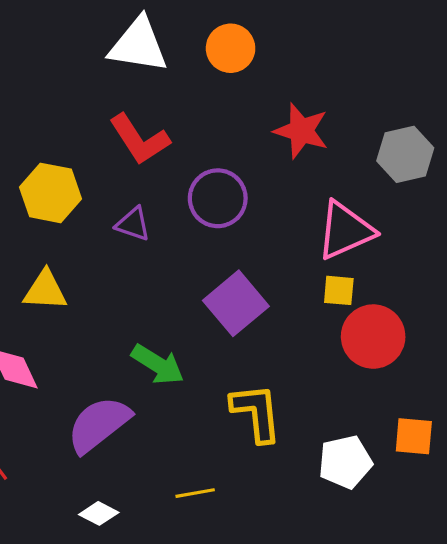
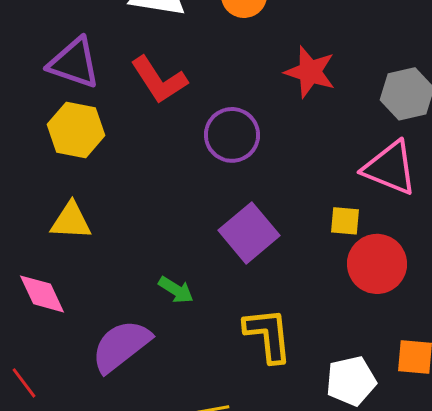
purple triangle: (133, 224) -> (74, 63), moved, size x1.6
pink triangle: (345, 230) -> (390, 168), moved, turned 46
green arrow: (158, 364) -> (176, 290), size x0.7

